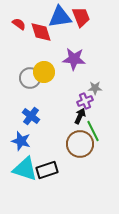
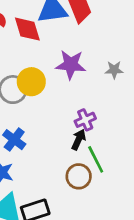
gray star: (95, 88) -> (114, 70), moved
brown circle: (80, 144) -> (79, 176), size x0.7

